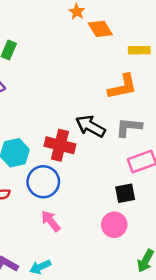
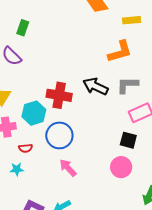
red cross: (60, 145) -> (59, 95), moved
black square: (125, 193) -> (128, 140), turned 30

